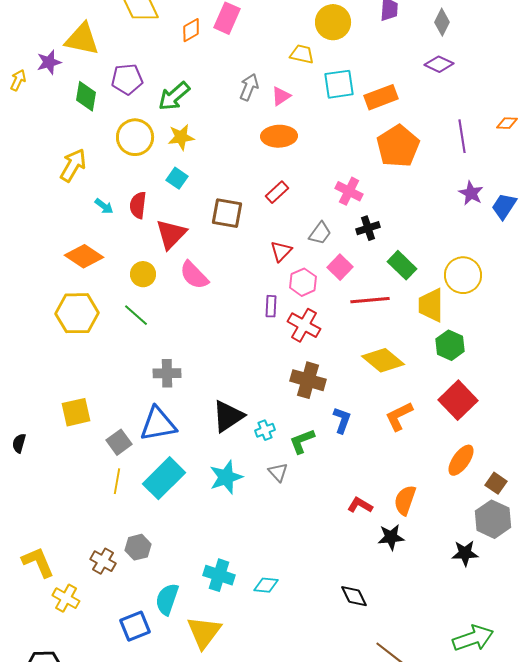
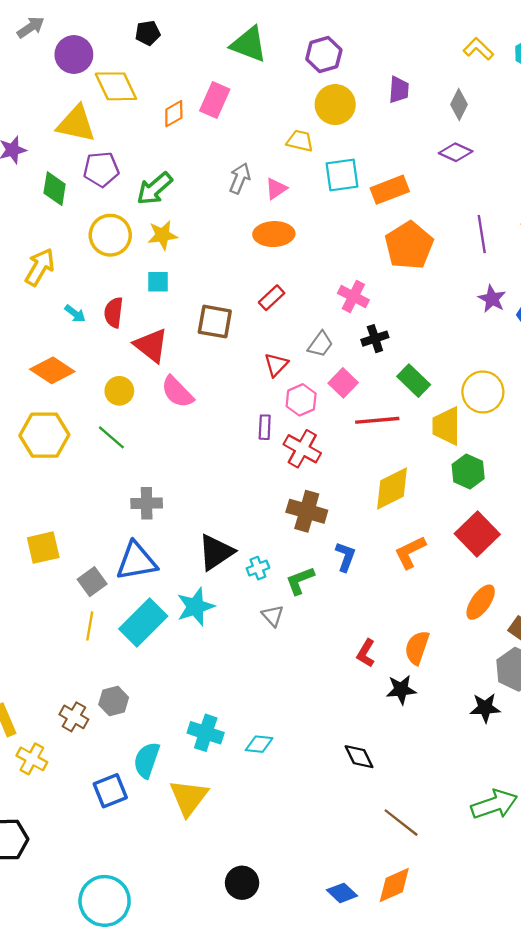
yellow triangle: (82, 39) -> (76, 124), moved
cyan square: (177, 178) -> (158, 282), turned -35
red triangle: (171, 234) -> (151, 345), turned -36
yellow diamond: (383, 360) -> (392, 489), turned -66
cyan star: (226, 477) -> (195, 607), moved
red L-shape: (360, 505) -> (366, 653), turned -90

